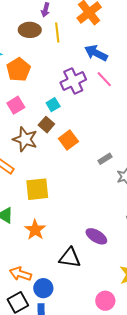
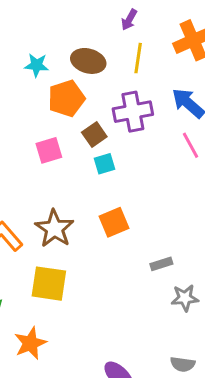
brown ellipse: (30, 30) -> (88, 61), moved
purple cross: (73, 81) -> (133, 112), moved
brown square: (46, 125) -> (94, 135), moved
brown star: (25, 139) -> (54, 229), moved

